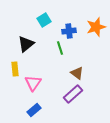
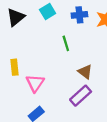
blue cross: (69, 31) -> (79, 15), moved
black triangle: (26, 44) -> (16, 17), moved

